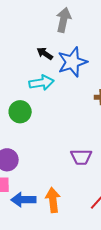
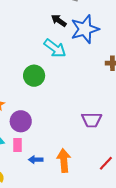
cyan arrow: (41, 83) -> (55, 48), turned 45
blue arrow: (23, 200) -> (36, 160), size x0.6

